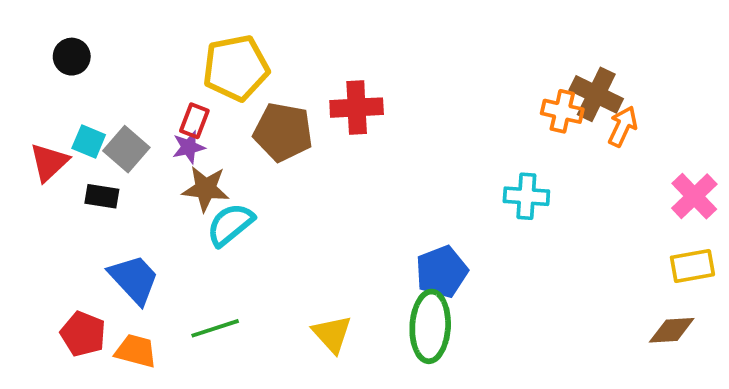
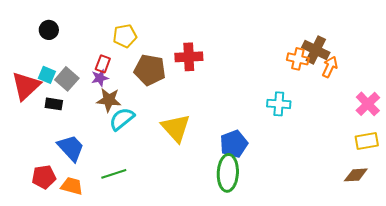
black circle: (72, 57) -> (49, 30), moved
yellow pentagon: (236, 68) -> (125, 36), size x0.7
red triangle: (49, 162) -> (26, 86), size x1.4
red pentagon: (83, 334) -> (44, 177), turned -30
yellow triangle: (332, 334) -> (176, 128), moved, size x1.4

